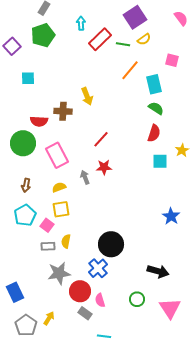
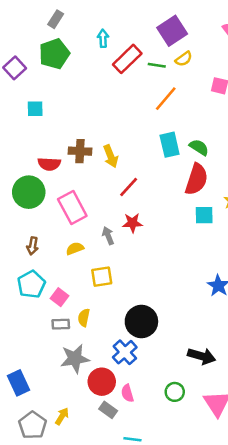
cyan rectangle: (154, 84) -> (170, 145), moved
yellow arrow: (87, 96) -> (111, 156), moved
red semicircle: (154, 133) -> (197, 179), size x1.4
yellow square: (61, 209) -> (102, 277), moved

